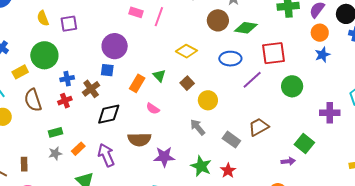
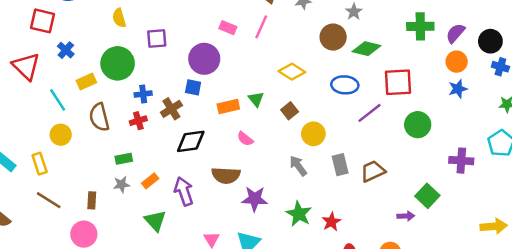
pink rectangle: (136, 12) -> (228, 28), moved
purple square: (69, 24) -> (157, 39), moved
orange rectangle: (137, 83) -> (228, 107), turned 42
gray rectangle: (231, 140) -> (340, 165), moved, turned 36
brown rectangle: (24, 164) -> (92, 200), moved

